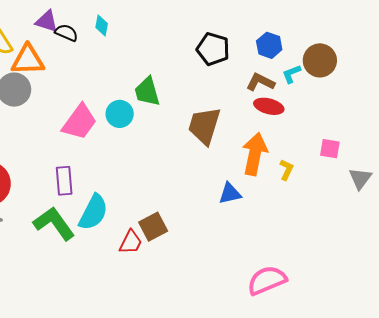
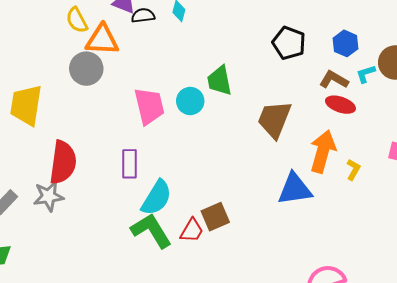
black semicircle: (66, 33) -> (143, 16), turned -35
pink trapezoid: (79, 122) -> (149, 106), turned -54
blue triangle: (230, 193) -> (295, 189), size x1.5
green L-shape: (54, 223) -> (151, 231), moved

